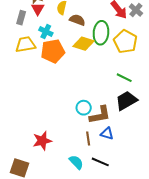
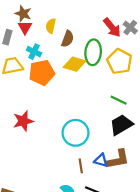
brown semicircle: (77, 20) -> (68, 39), turned 91
cyan circle: (84, 108) -> (75, 133), size x1.6
brown L-shape: (100, 115) -> (118, 159), moved
red star: (42, 141) -> (23, 121), moved

